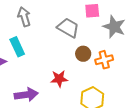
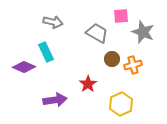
gray arrow: (24, 17) -> (53, 22), turned 120
red star: (59, 79) -> (88, 84), turned -30

